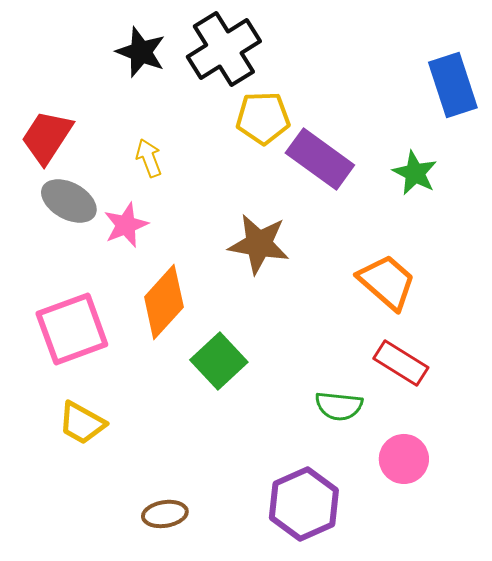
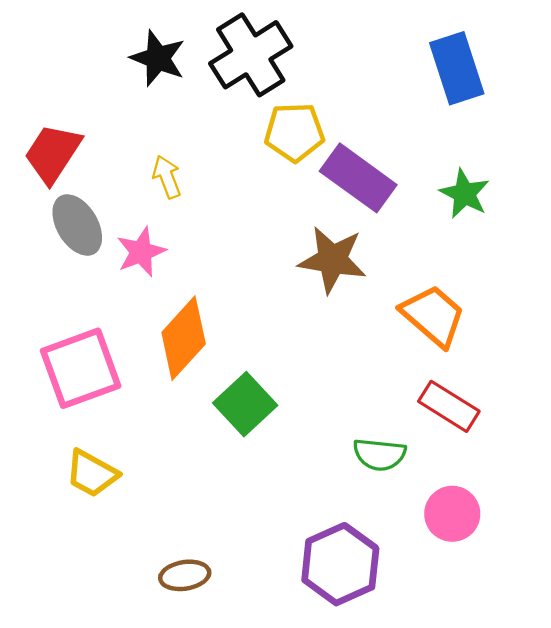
blue rectangle: (453, 85) -> (457, 68), moved
gray ellipse: (69, 201) -> (77, 225), turned 30
brown star: (259, 244) -> (332, 260), moved

